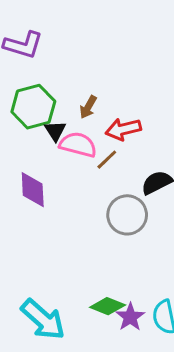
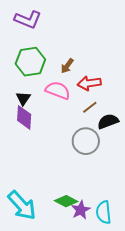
black triangle: (55, 131) -> (23, 98), moved
brown line: (107, 160) -> (90, 107), moved

